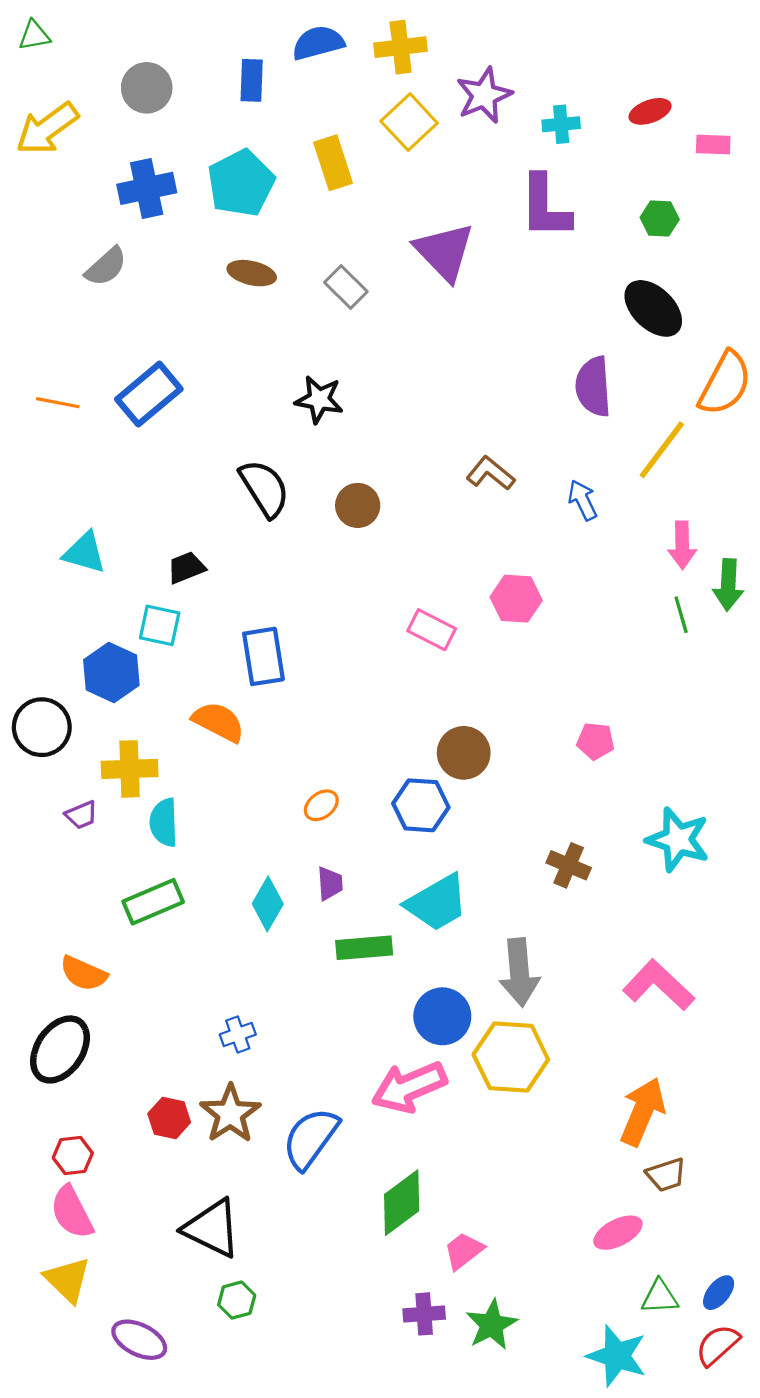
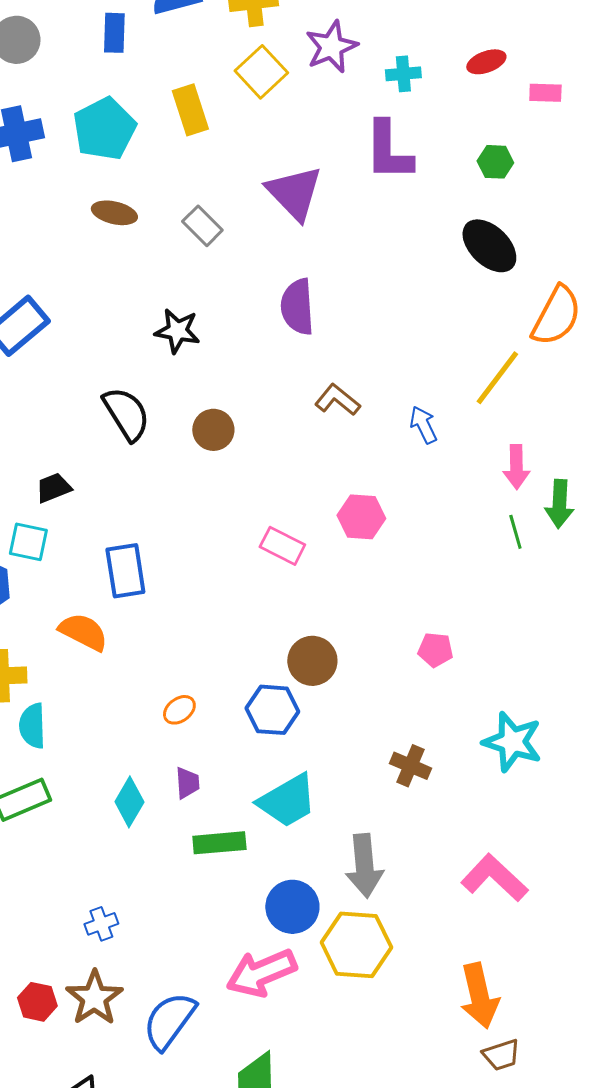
purple semicircle: (593, 387) -> (297, 307), moved
orange arrow: (643, 1112) -> (479, 996), turned 144

